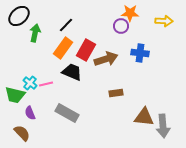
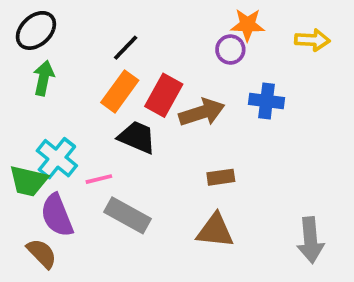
green arrow: (35, 33) -> (44, 78), moved
cyan cross: (30, 83) -> (57, 158), size x1.5
pink line: (46, 84) -> (99, 179), moved
purple semicircle: (30, 113) -> (57, 215), size x1.6
brown triangle: (144, 117) -> (215, 231), moved

